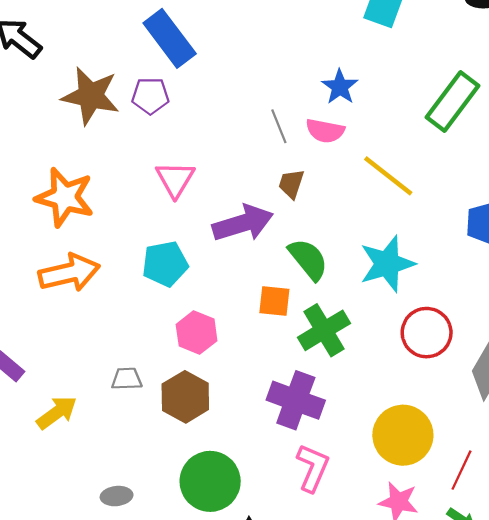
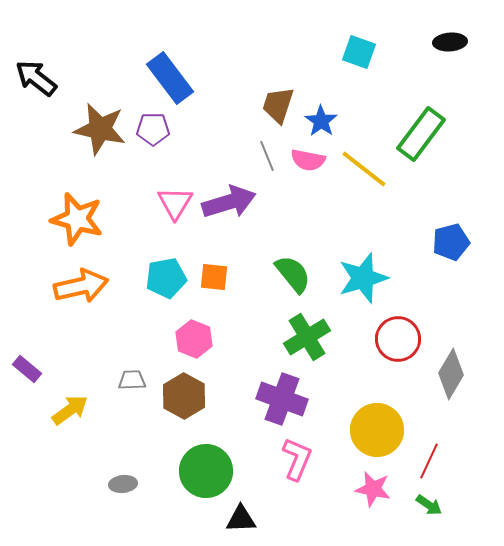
yellow line: (388, 176) -> (364, 169), moved
brown trapezoid: (291, 184) -> (278, 105), moved, size x1.4
purple arrow: (243, 223) -> (229, 202), moved
orange square: (274, 301) -> (214, 277), moved

